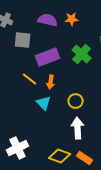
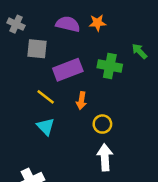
green cross: (82, 54) -> (110, 66), turned -30
orange arrow: (51, 82) -> (81, 101), moved
cyan triangle: (44, 103) -> (46, 126), moved

